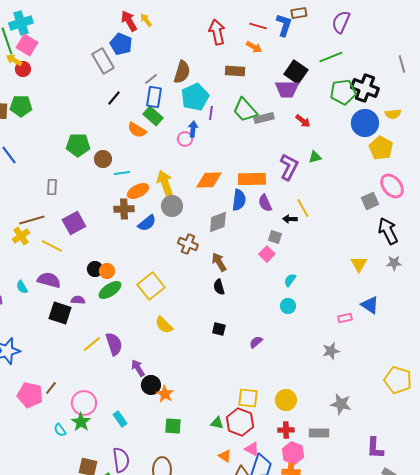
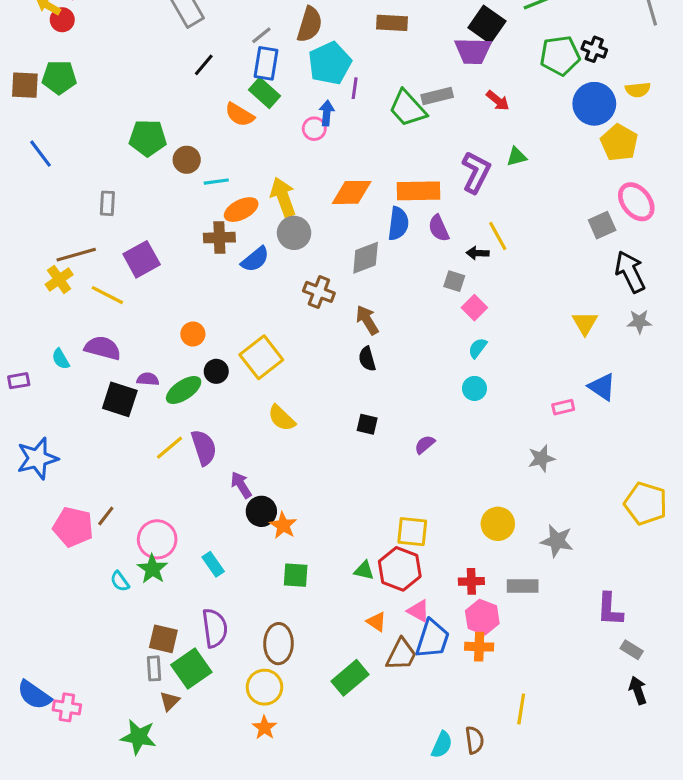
black cross: (365, 88) -> (594, 49), size x0.6
green trapezoid: (245, 110) -> (408, 108), moved
pink square: (267, 254) -> (474, 308), moved
black circle: (95, 269) -> (216, 371), moved
green ellipse: (110, 290) -> (184, 390), moved
yellow circle: (286, 400) -> (498, 524), moved

